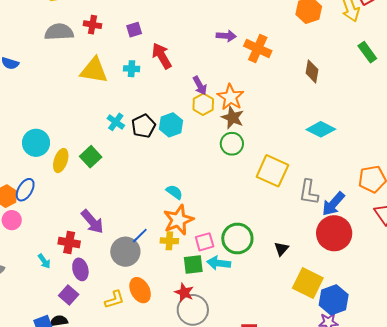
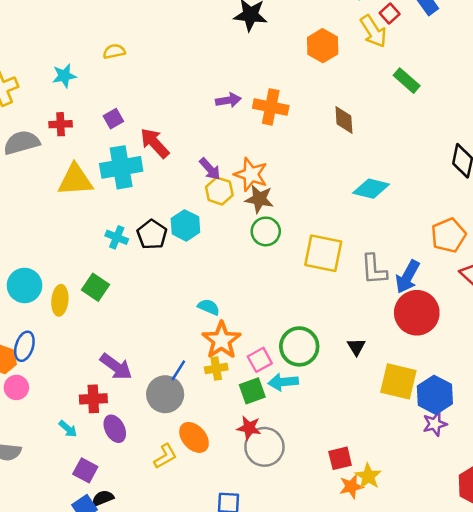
cyan cross: (132, 69) -> (121, 167), size x2.0
purple square: (69, 295) -> (85, 470), moved

